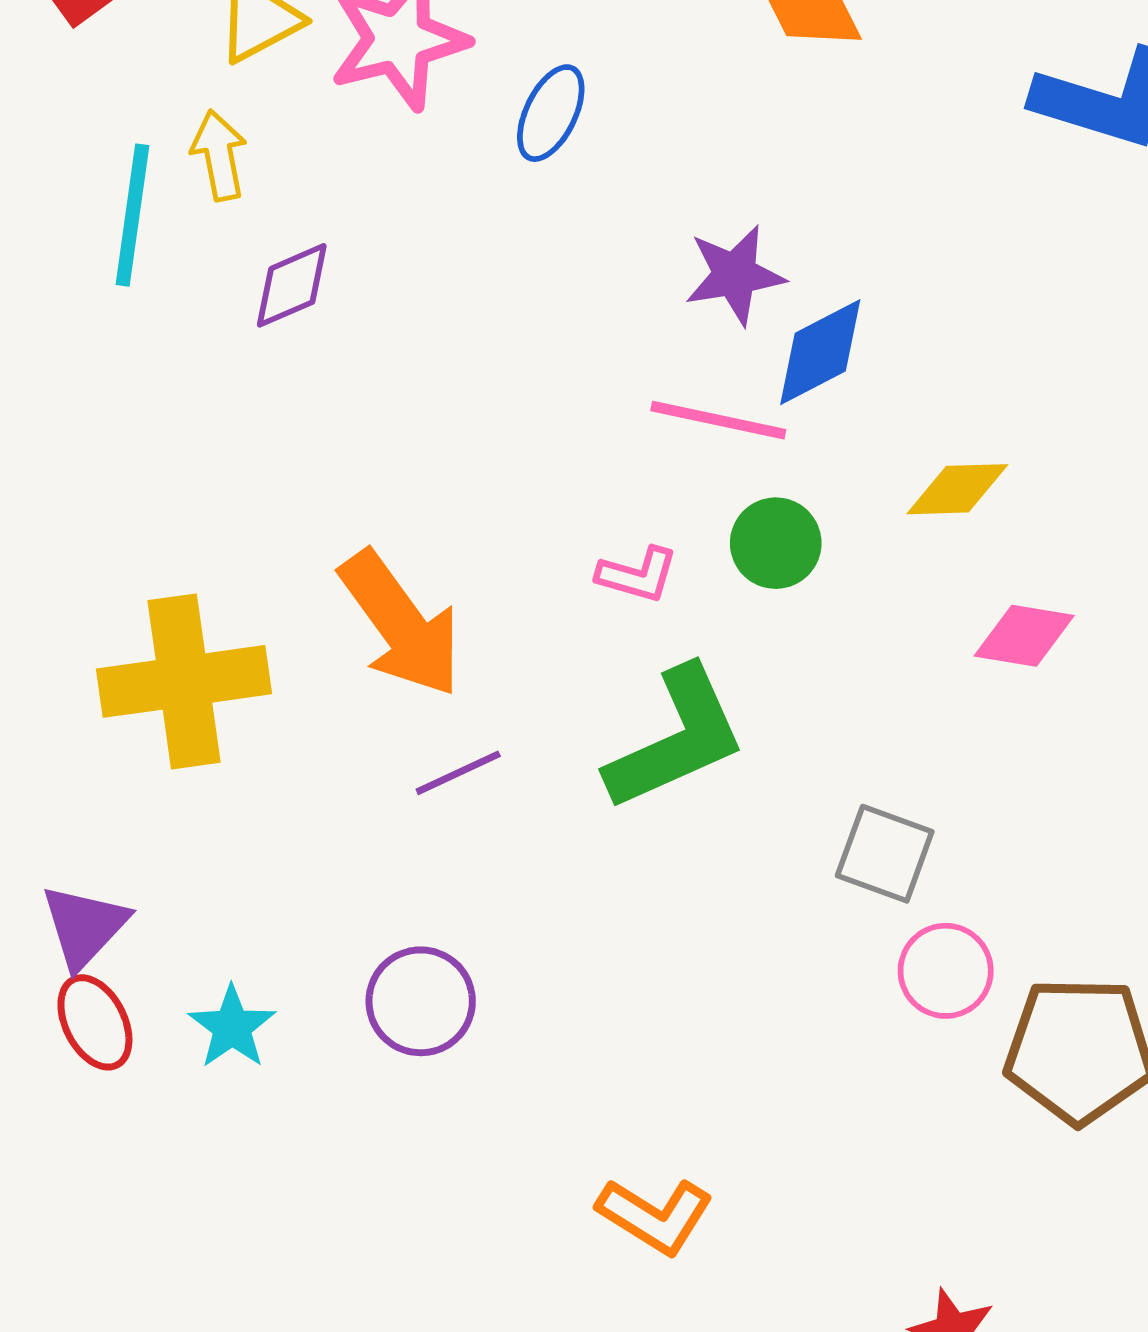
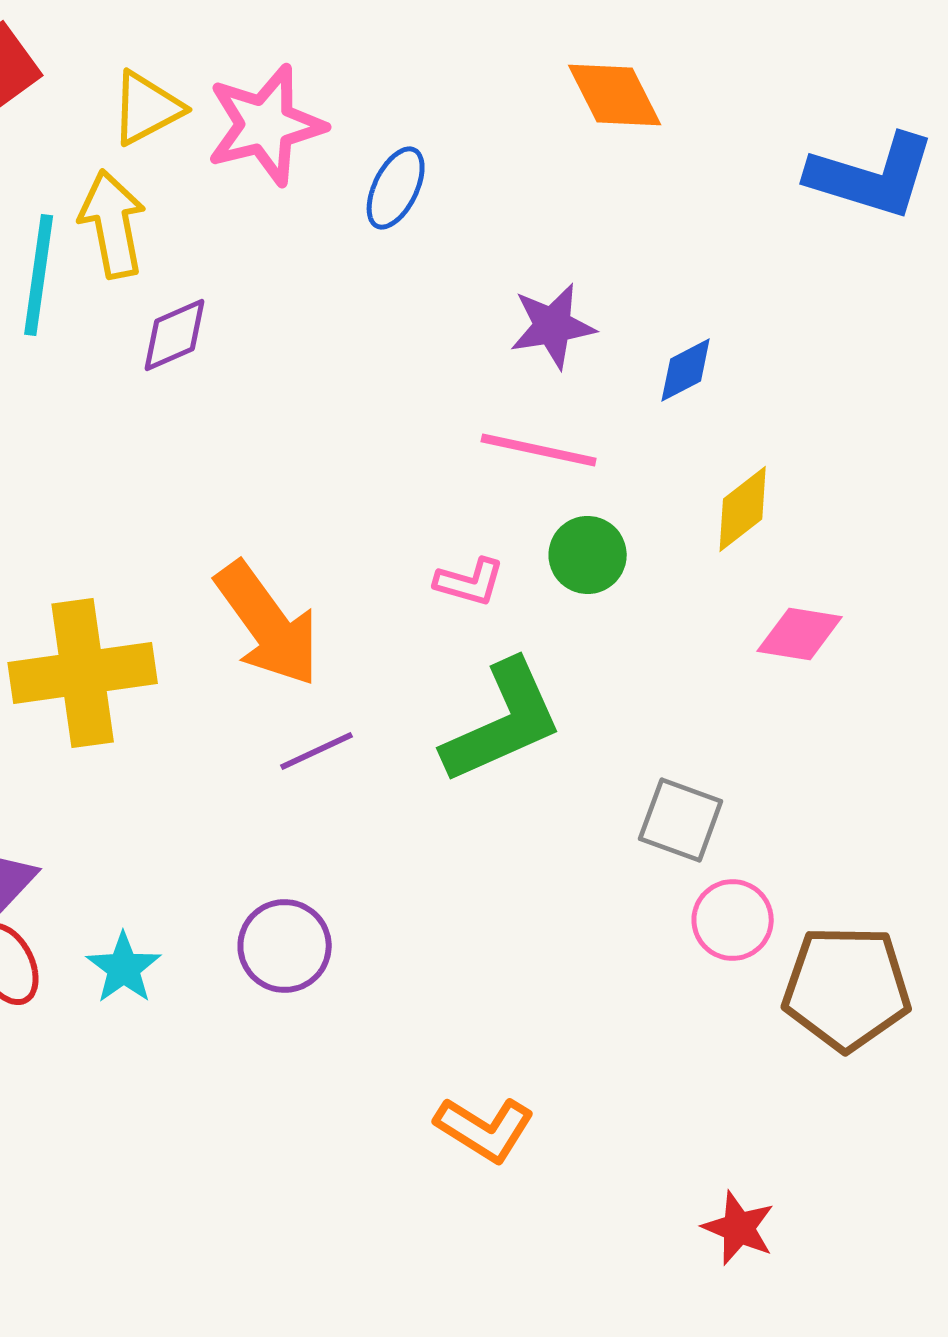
yellow arrow: (219, 155) -> (113, 224), size x1.4
blue diamond: (820, 352) -> (686, 370), moved, size x0.7
yellow diamond: (957, 489) -> (743, 509), turned -36

